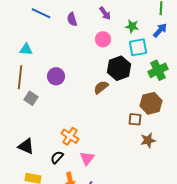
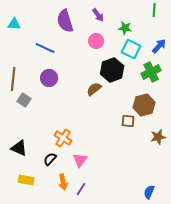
blue line: (41, 13) -> (45, 48), moved
purple semicircle: (72, 19) -> (65, 21), size x1.6
blue arrow: (160, 30) -> (159, 46), moved
cyan square: (138, 47) -> (131, 49), turned 36
cyan triangle: (26, 49) -> (14, 24), moved
brown star: (148, 140) -> (158, 137), moved

